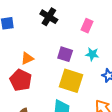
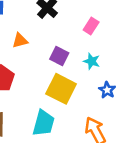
orange triangle: (27, 58) -> (20, 41), moved

